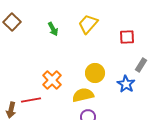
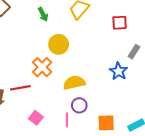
yellow circle: (95, 73) -> (59, 44), moved

